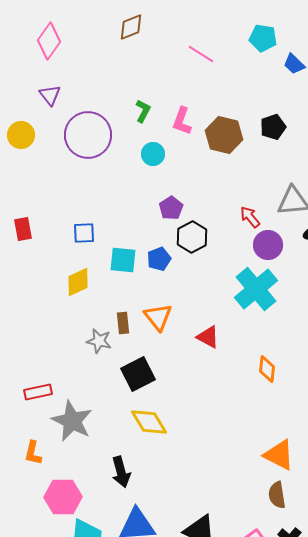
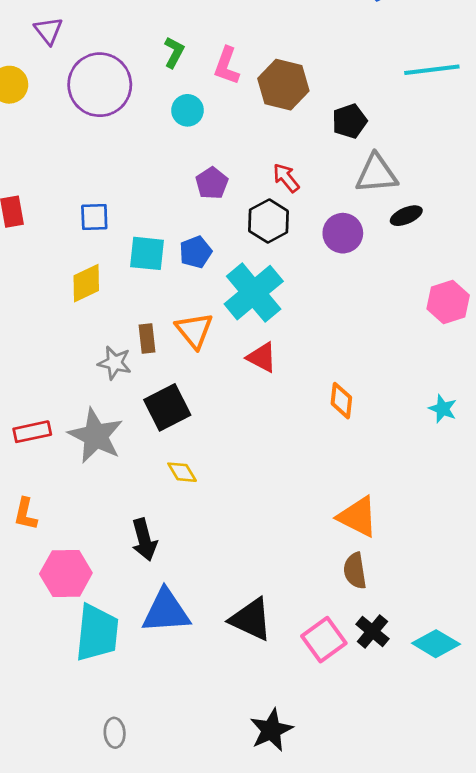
black pentagon: (273, 127) -> (350, 121), moved
red arrow: (250, 217) -> (286, 178), moved
black hexagon: (192, 237) -> (269, 221), moved
cyan cross: (256, 289) -> (254, 293), moved
gray star: (72, 421) -> (96, 436), moved
yellow diamond: (149, 422) -> (182, 472), size x0.6

